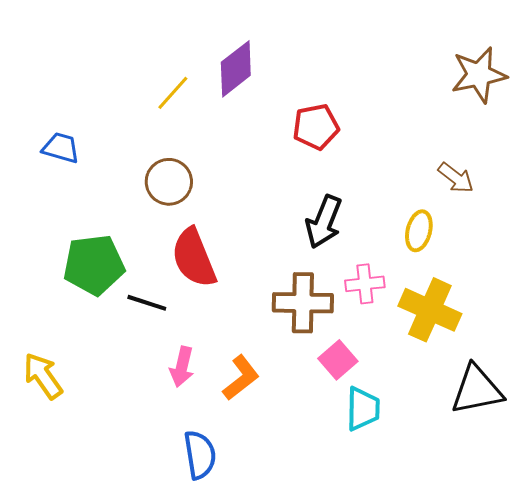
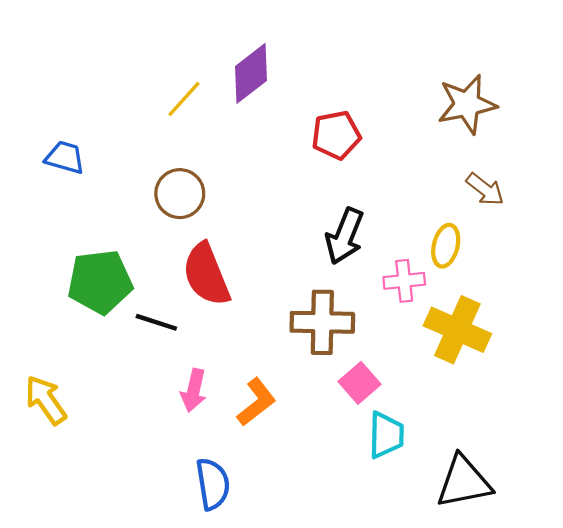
brown star: (479, 75) -> (467, 104), moved
pink cross: (365, 284) -> (404, 281), moved
black triangle: (477, 390) -> (464, 482), moved

